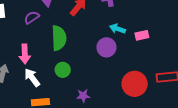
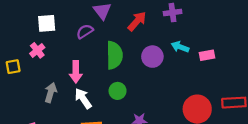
purple circle: (106, 47) -> (152, 57), moved

